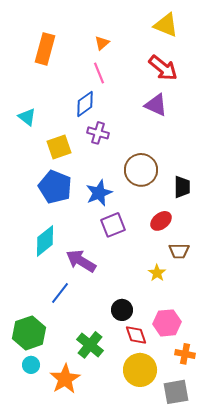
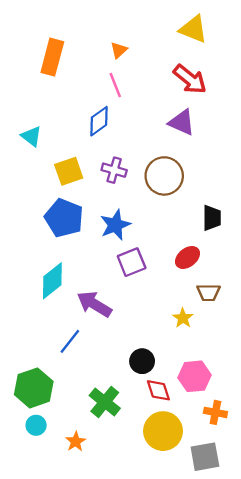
purple cross: (98, 133) -> (114, 170), moved
brown circle: (141, 170) -> (164, 176), moved
orange star: (65, 379) -> (76, 442), size x0.6

